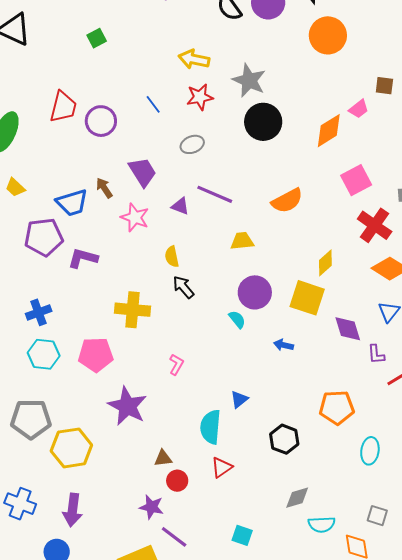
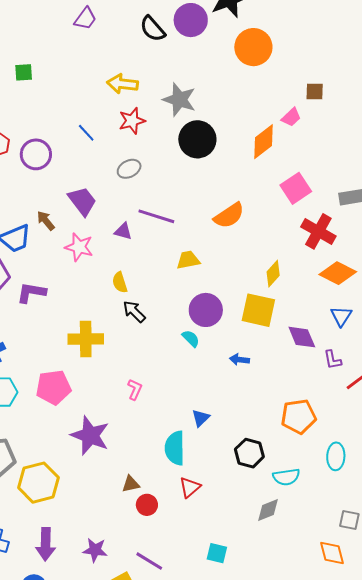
green square: (97, 38) -> (24, 72), turned 30
purple star: (152, 507) -> (95, 550), moved
cyan semicircle: (322, 524) -> (286, 477), moved

